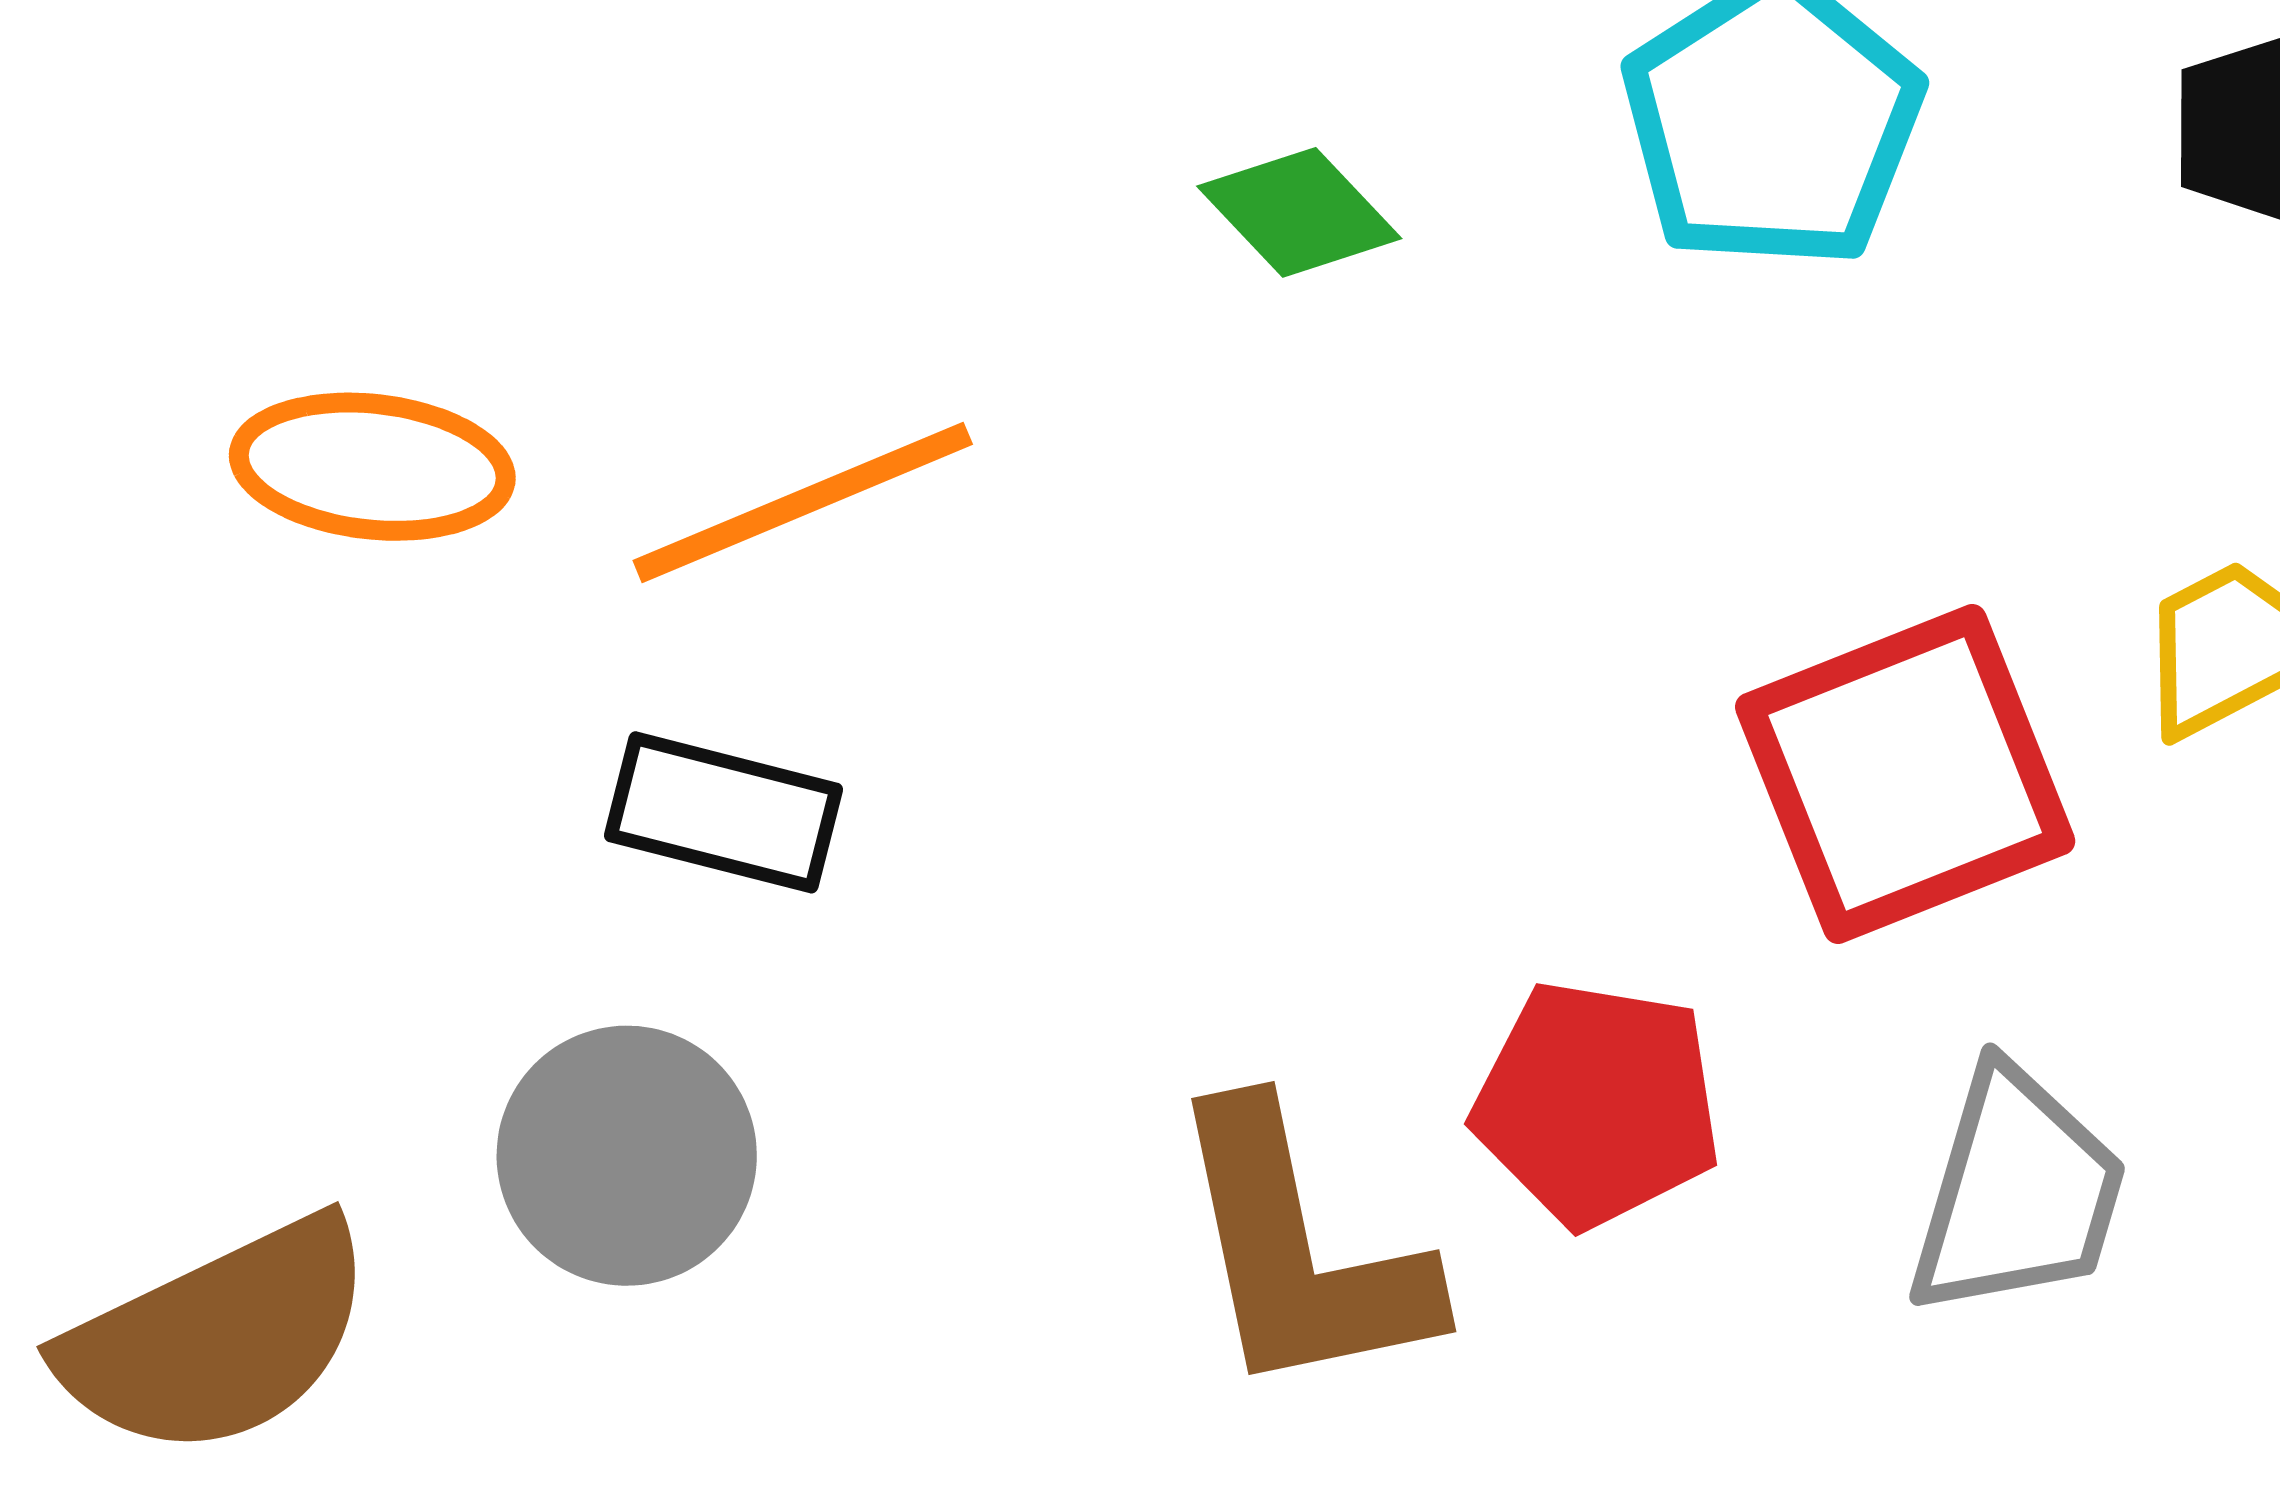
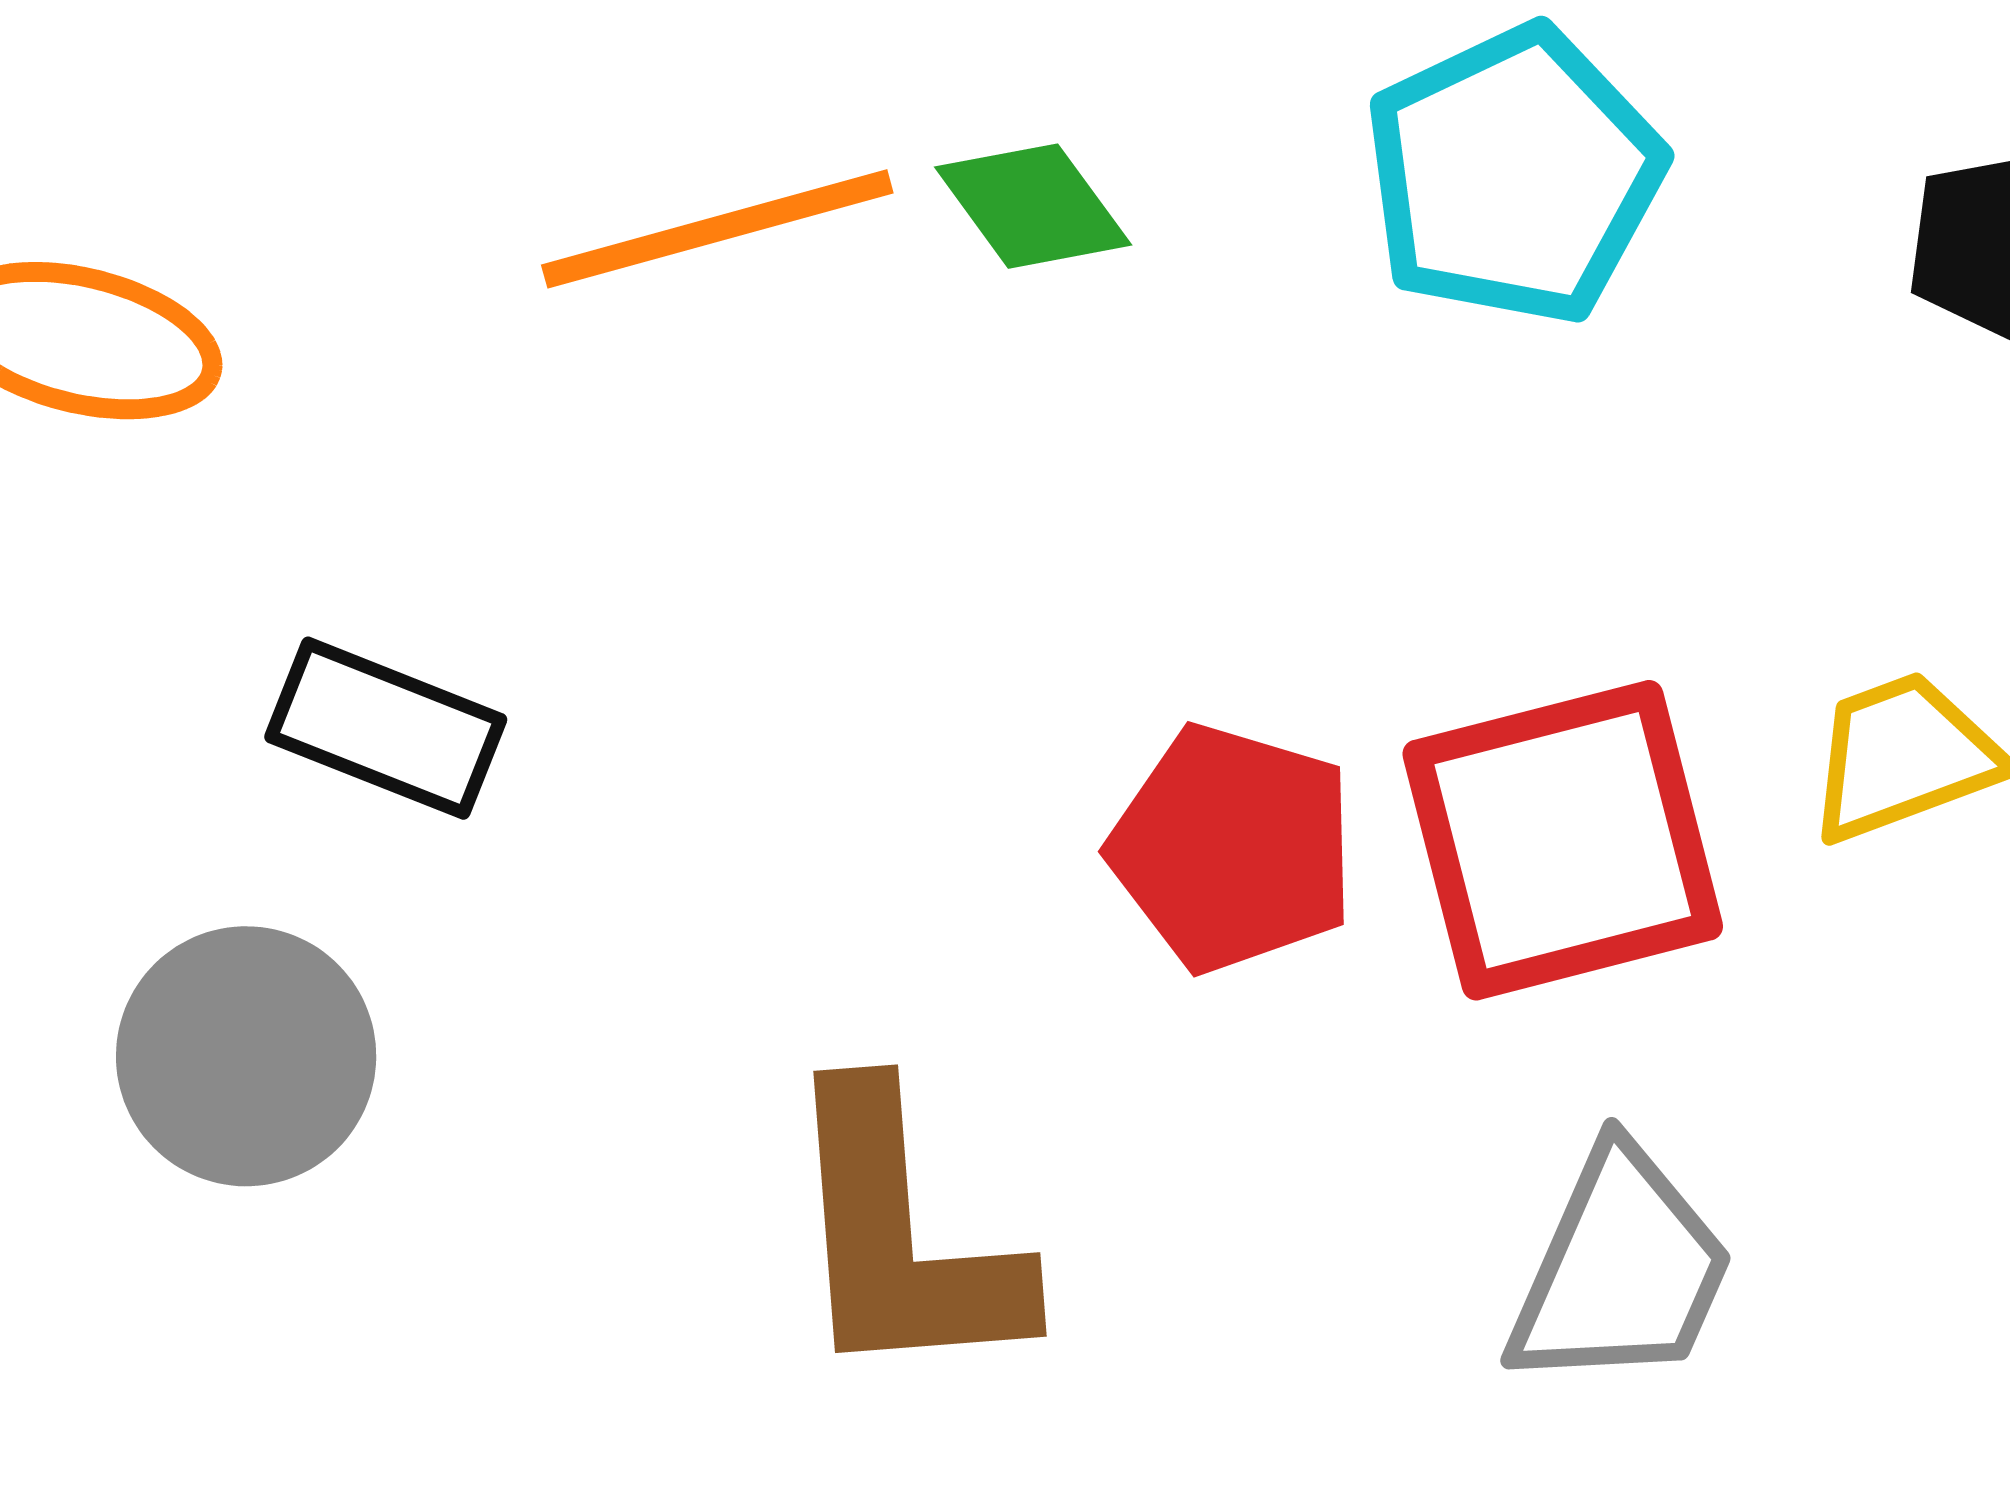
orange line: (803, 502) -> (717, 229), moved
red pentagon: (1597, 1104) -> (1233, 848), moved

